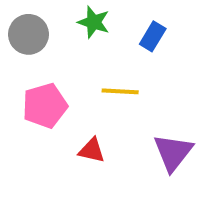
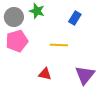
green star: (94, 22) -> (37, 11), moved
pink pentagon: (45, 106) -> (17, 41), moved

